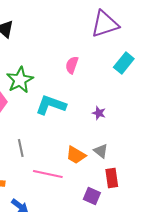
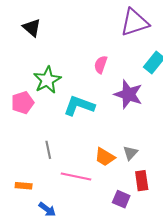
purple star: (99, 113) -> (128, 94), moved, size x2.0
gray triangle: (101, 151) -> (130, 153), turned 35

